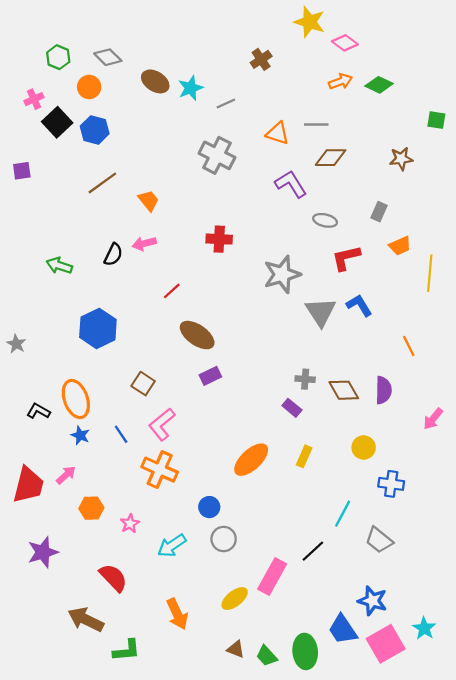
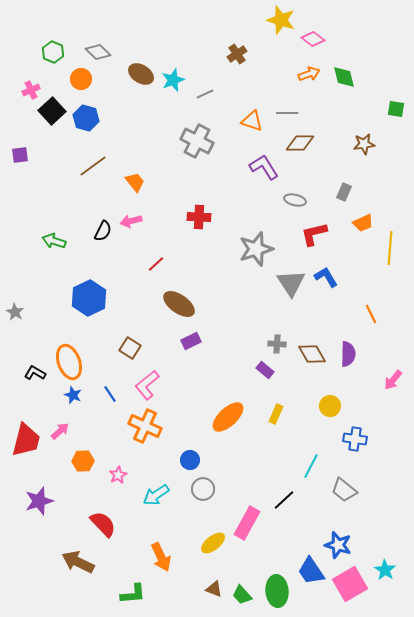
green diamond: (379, 85) -> (344, 77), turned 50
green L-shape: (127, 650) -> (133, 594), moved

